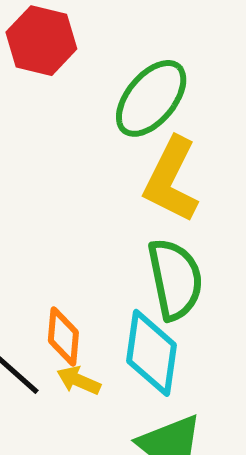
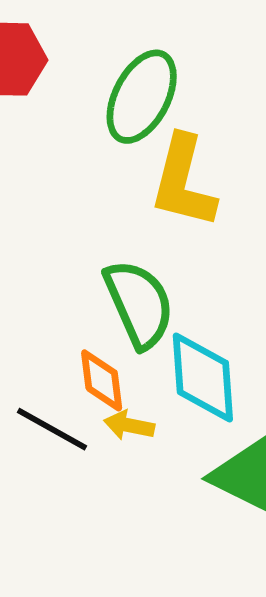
green semicircle: (175, 279) -> (139, 304), moved

